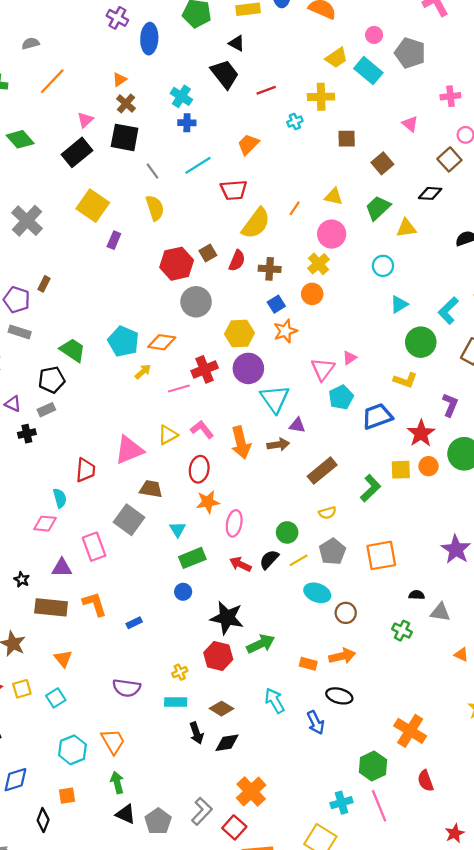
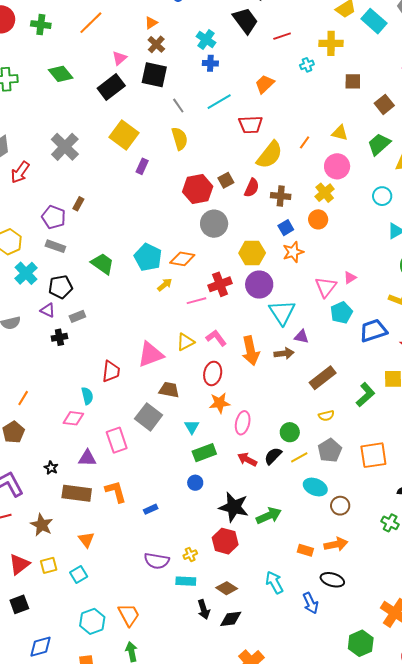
black pentagon: (52, 380) -> (60, 287), moved
green arrow: (261, 644) -> (269, 516), moved
purple semicircle: (127, 688) -> (157, 561), moved

